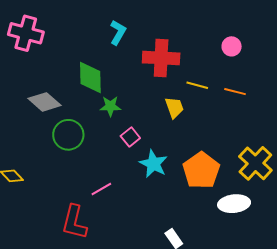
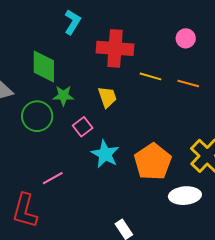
yellow trapezoid: (174, 107) -> (107, 97), moved
green circle: (68, 135) -> (37, 116), moved

